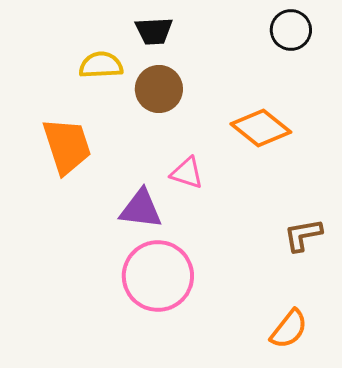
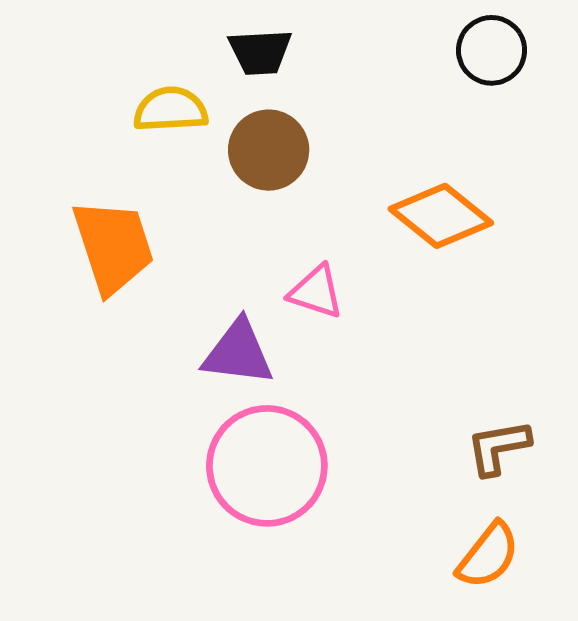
brown L-shape: (303, 235) -> (498, 447), moved

